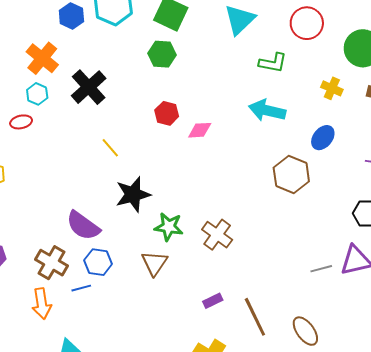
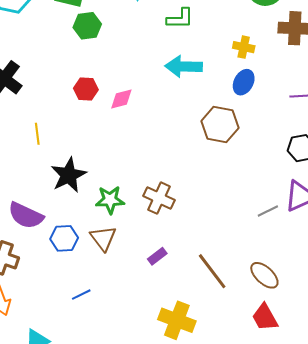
green hexagon: (162, 54) -> (87, 26), moved
yellow cross: (332, 88) -> (244, 47), moved
yellow line: (110, 148) -> (37, 134), turned 45
blue hexagon: (98, 262) -> (64, 238), moved
blue line: (81, 288) -> (81, 295), moved
purple rectangle: (213, 301) -> (157, 256), moved

